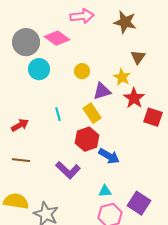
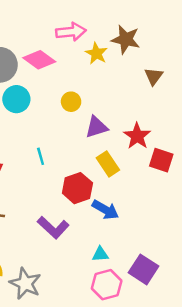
brown triangle: (138, 57) -> (154, 76), moved
yellow star: (122, 77) -> (96, 53), moved
yellow rectangle: (92, 113) -> (108, 164), moved

